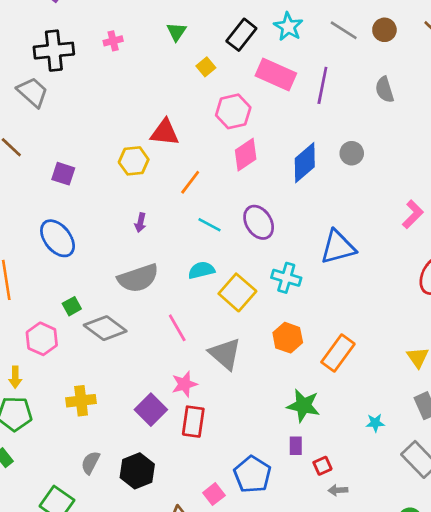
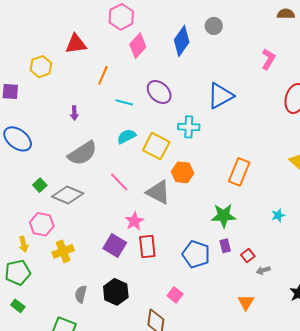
yellow hexagon: (134, 161) -> (41, 67), moved
orange hexagon: (288, 338) -> (183, 172), moved
pink hexagon: (42, 339) -> (42, 224), moved
yellow arrow: (15, 377) -> (24, 244), moved
blue pentagon: (252, 474) -> (196, 254), moved

